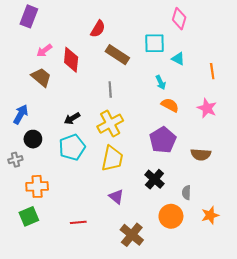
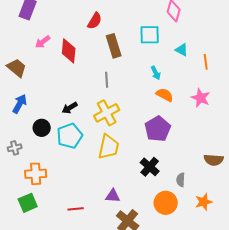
brown rectangle: (117, 55) -> (114, 46), turned 40
cyan triangle: (178, 59) -> (182, 50), moved
brown trapezoid: (41, 77) -> (17, 68), moved
black circle: (33, 139) -> (42, 128), moved
brown semicircle: (201, 154) -> (214, 160), moved
purple triangle: (116, 197) -> (113, 196), moved, turned -35

